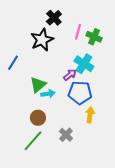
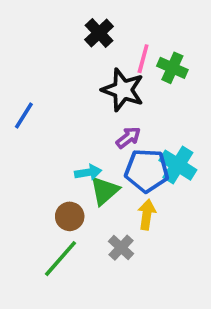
black star: (42, 40) -> (123, 90), moved, turned -30
cyan cross: (84, 64) -> (178, 165), moved
green triangle: (38, 85) -> (105, 191), moved
yellow arrow: (90, 115) -> (147, 215), moved

